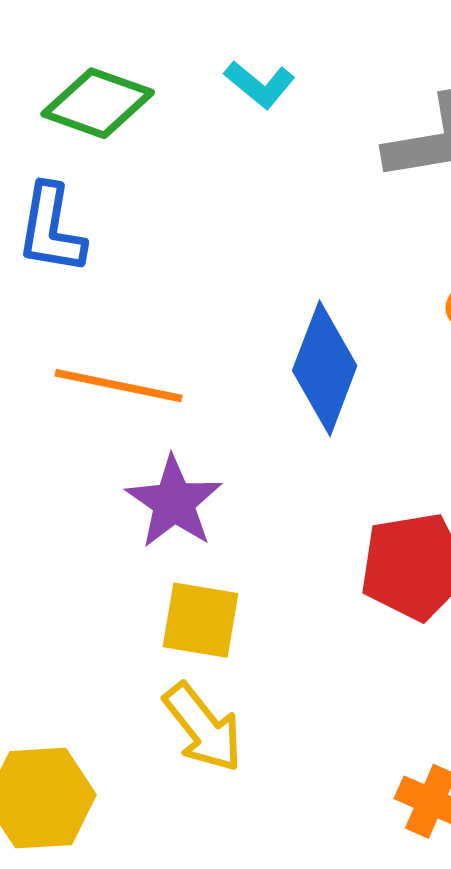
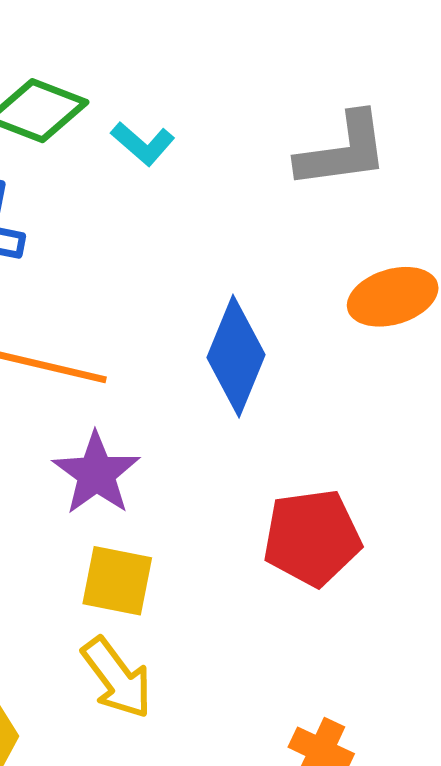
cyan L-shape: (260, 84) -> (143, 144), moved

